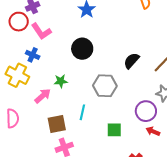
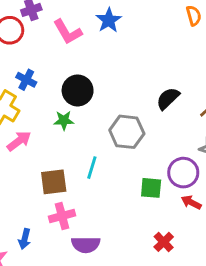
pink L-shape: (41, 31) -> (68, 32), moved
black circle: (82, 49) -> (78, 90), moved
pink arrow: (43, 96) -> (19, 141), moved
green square: (114, 130) -> (151, 188), moved

